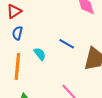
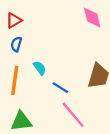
blue line: (67, 44) -> (60, 88), moved

